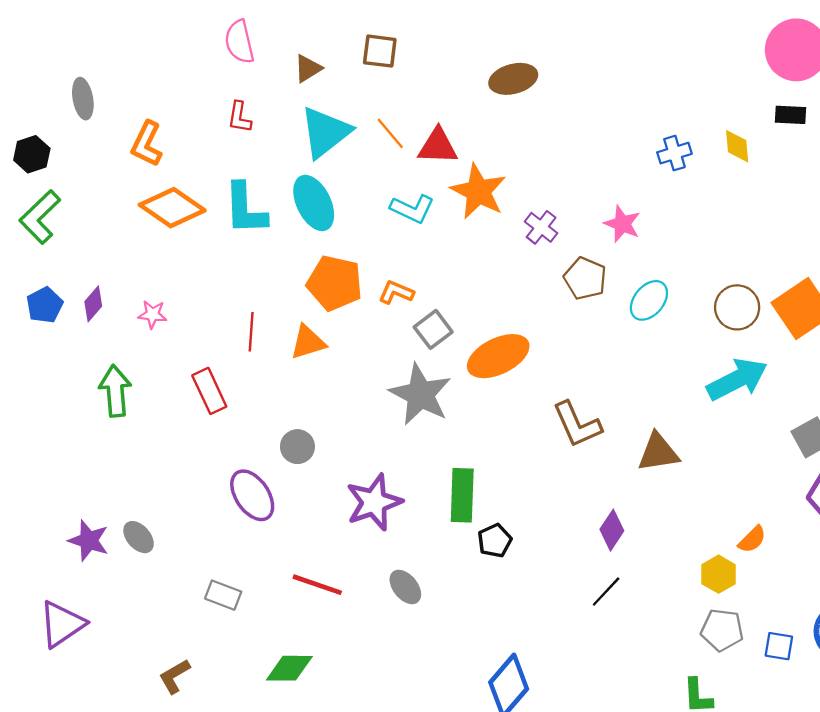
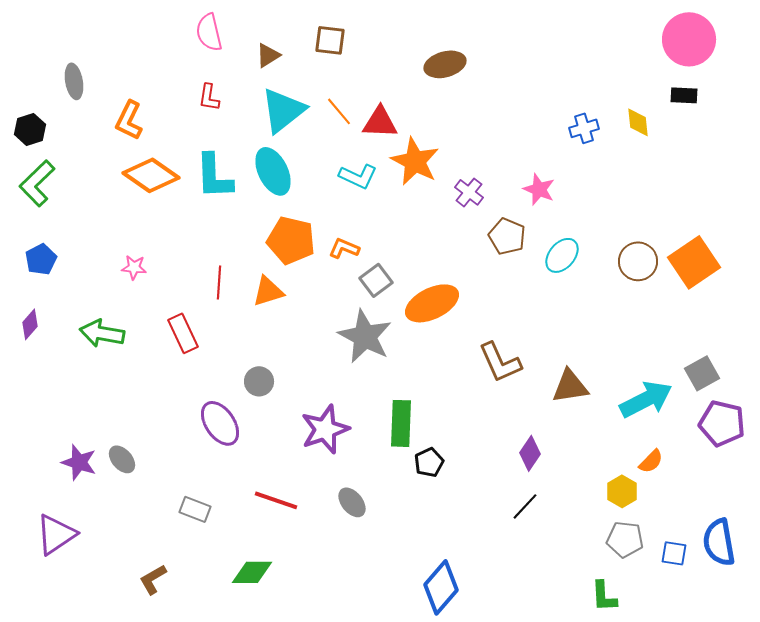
purple diamond: (93, 304) -> (30, 324), moved
cyan arrow: (737, 379) -> (646, 399), moved
green arrow: (115, 391) -> (102, 333), turned -75

